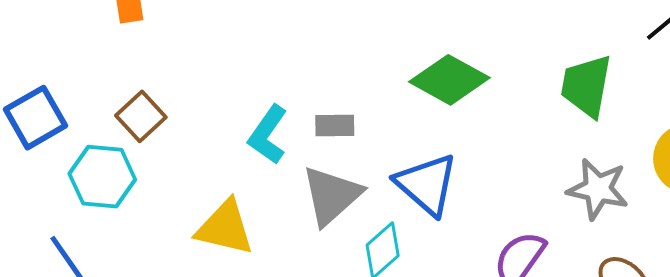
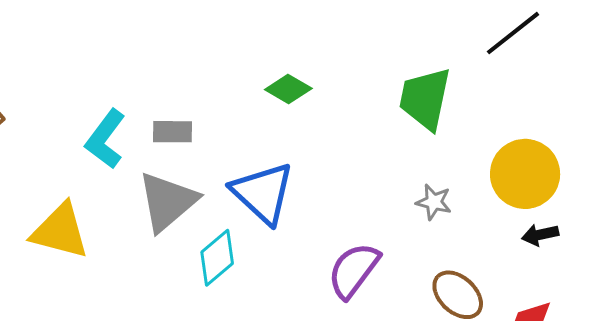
green diamond: (449, 80) -> (288, 89), size x0.6
gray star: (598, 189) -> (434, 202), size x0.6

